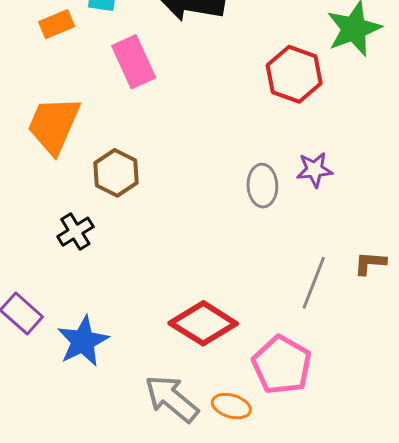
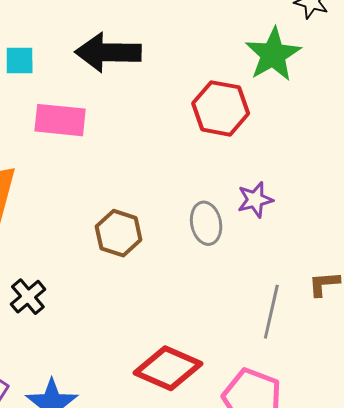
pink rectangle: (134, 62) -> (60, 120), turned -51
brown hexagon: (116, 173) -> (119, 233), moved

